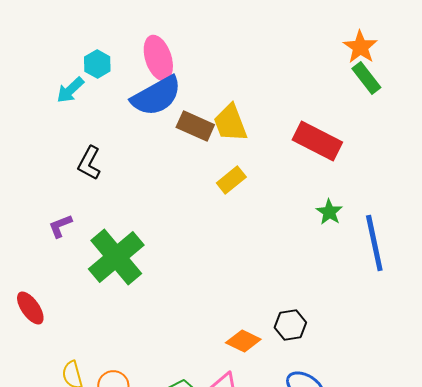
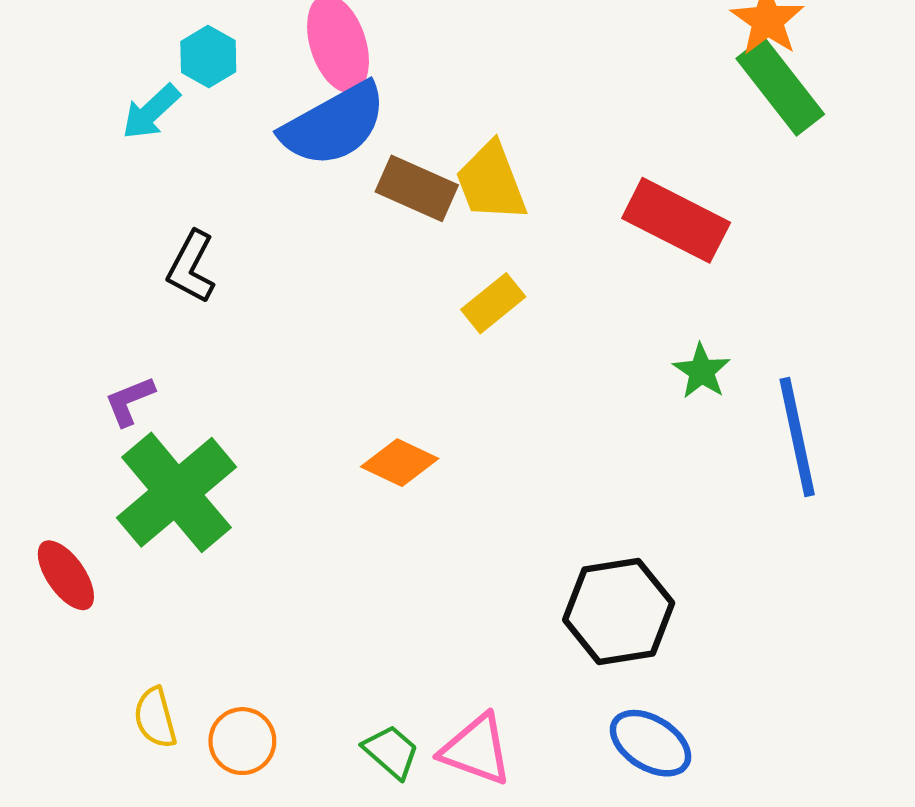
green rectangle: (366, 78) -> (780, 86), size x1.4
green cross: (116, 257) -> (176, 492), moved
black hexagon: (290, 325) -> (619, 611), size x1.6
orange diamond: (243, 341) -> (400, 463), moved

